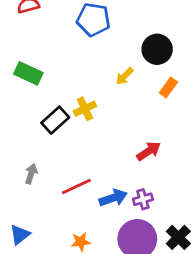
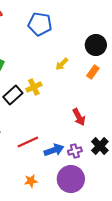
black circle: (157, 49) -> (96, 45), moved
red arrow: (149, 151) -> (79, 117), turned 96
black cross: (178, 237) -> (100, 146), moved

